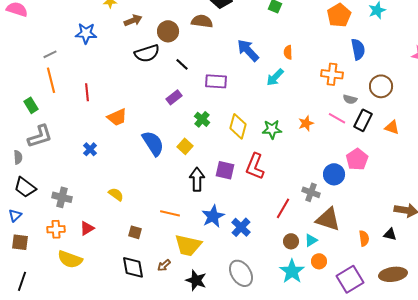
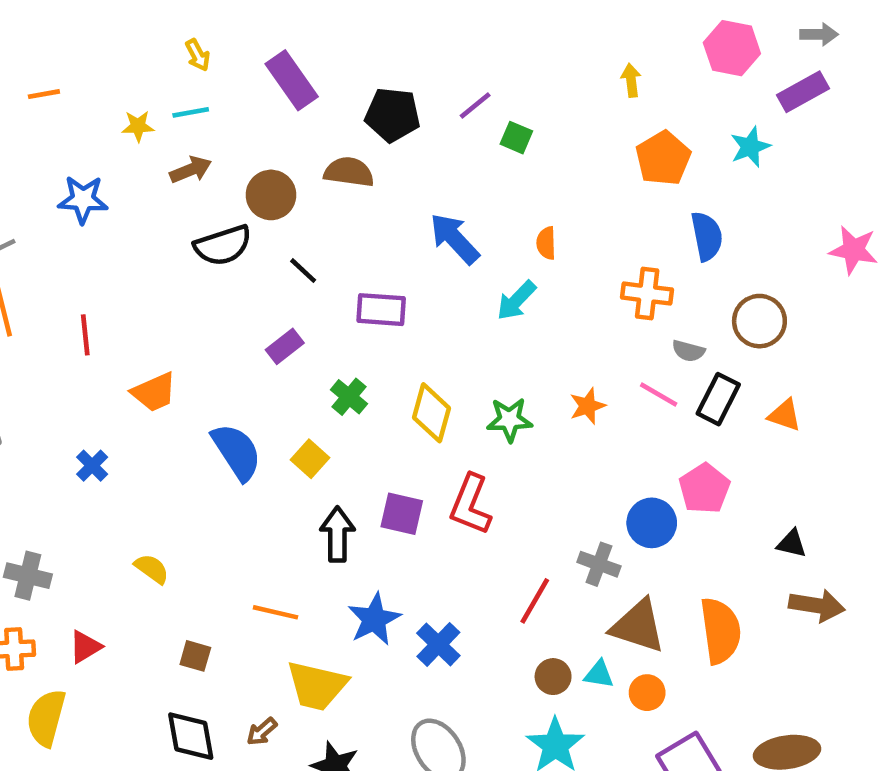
black triangle: (390, 234) -> (792, 544), moved
orange semicircle: (364, 238) -> (720, 631), moved, size x1.8
cyan triangle: (311, 240) -> (599, 674), turned 40
yellow semicircle: (70, 259) -> (46, 718), turned 85
orange circle: (319, 261) -> (647, 693), moved

